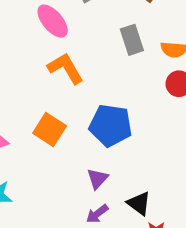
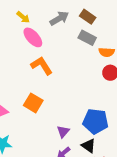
gray rectangle: (132, 40) -> (87, 38), moved, turned -42
blue pentagon: (111, 125) -> (95, 121), moved

